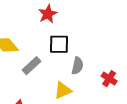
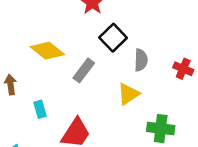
black square: (59, 44) -> (113, 38), turned -35

